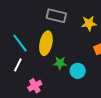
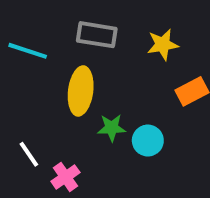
cyan line: (20, 43) -> (28, 51), moved, turned -30
white line: (18, 65) -> (29, 154), moved, turned -56

